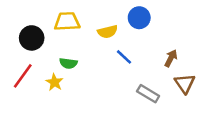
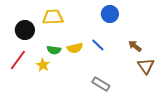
yellow semicircle: (108, 32) -> (75, 48), moved
brown arrow: (171, 58) -> (135, 46), turned -80
gray rectangle: (148, 94) -> (101, 84), moved

